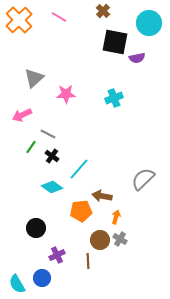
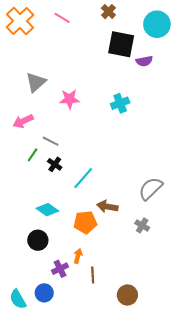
cyan diamond: (52, 187) -> (47, 210), moved
orange arrow: (116, 217) -> (78, 256), moved
gray cross: (120, 239) -> (142, 225), moved
brown circle: (100, 240) -> (127, 295), moved

